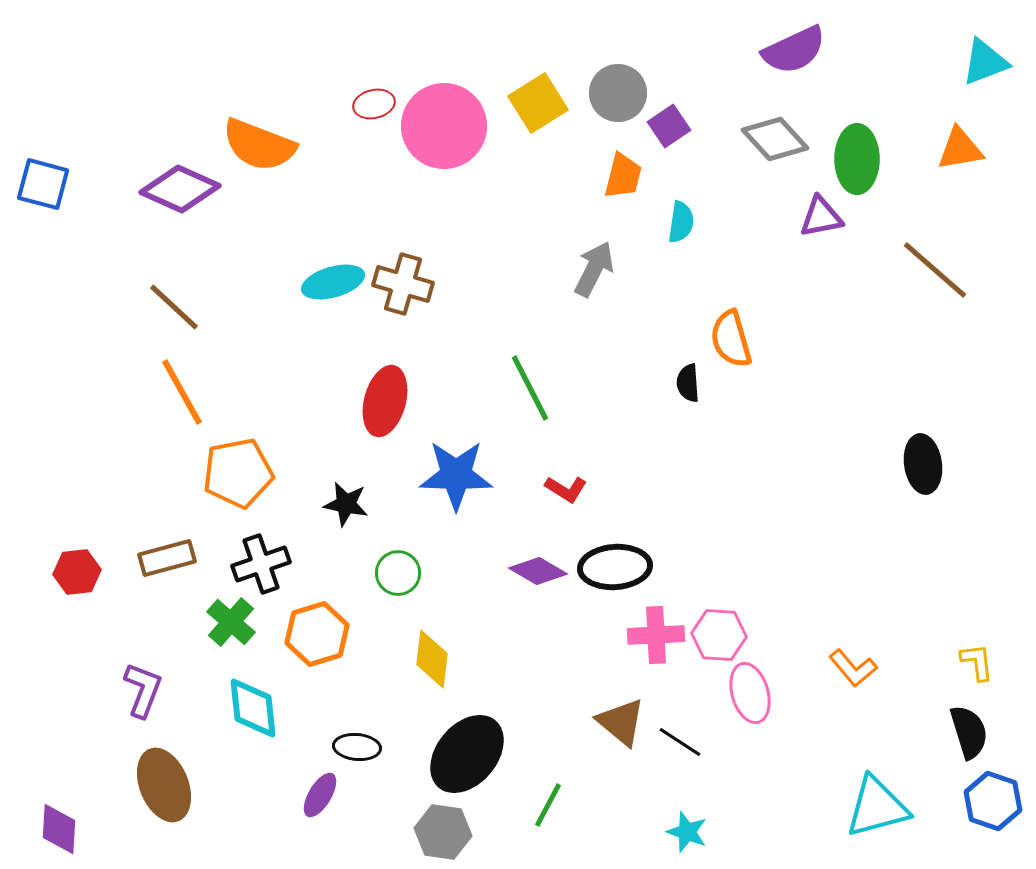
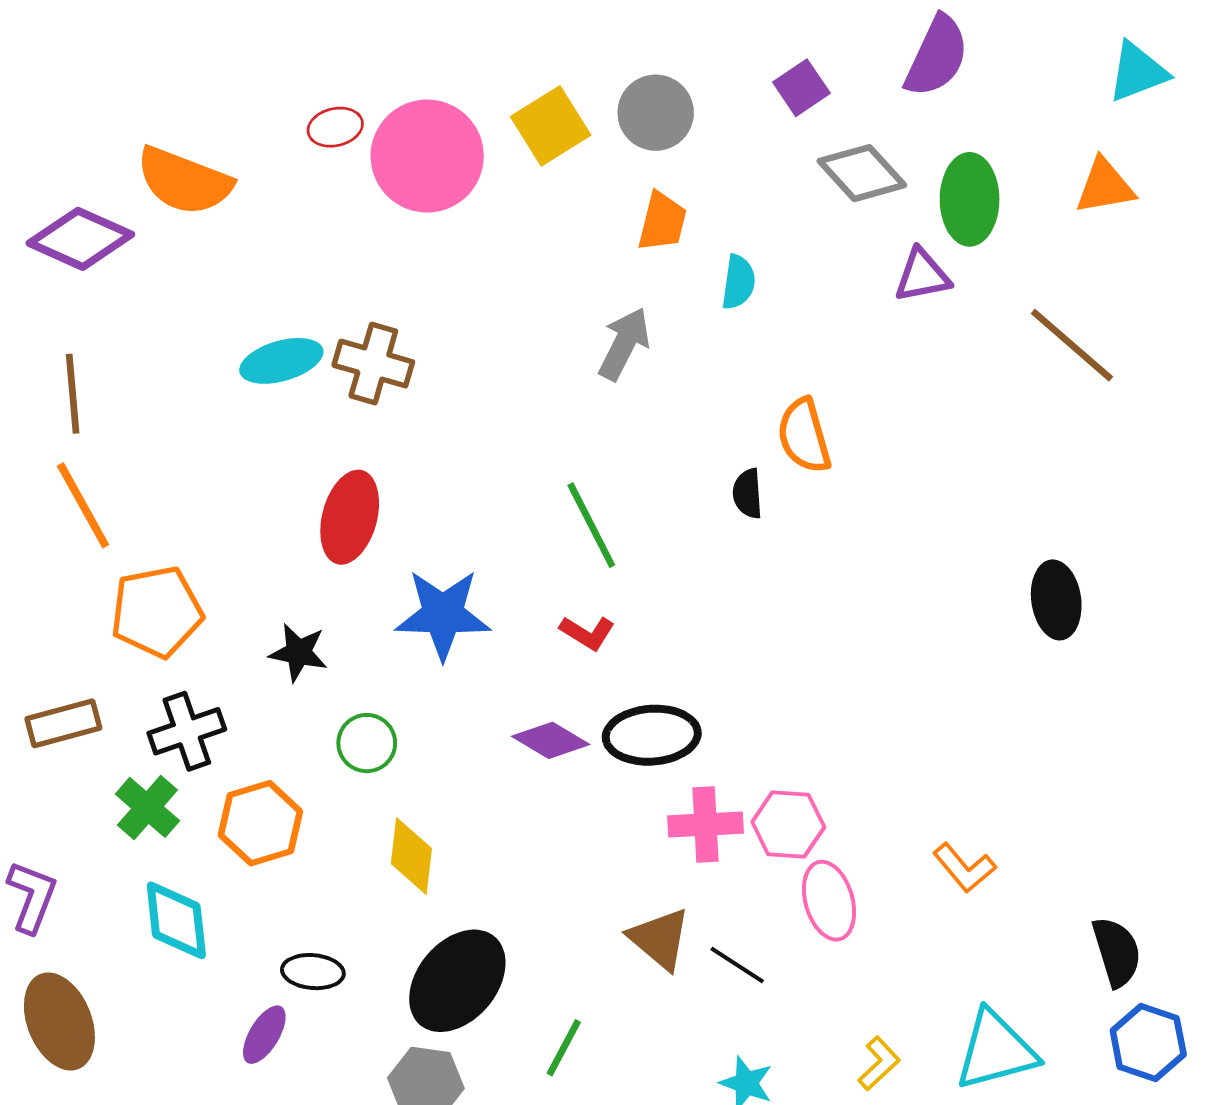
purple semicircle: (794, 50) -> (937, 56), moved, turned -40
purple square: (669, 126) -> (801, 88), moved
brown line: (174, 307) -> (73, 394), turned 42
green line: (530, 388) -> (591, 525), moved
yellow L-shape: (977, 662) -> (879, 1064), moved, turned 54

